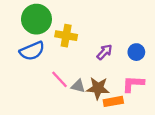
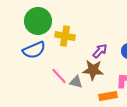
brown star: (98, 88) -> (93, 70), moved

